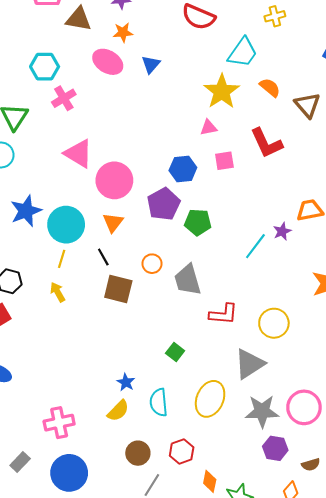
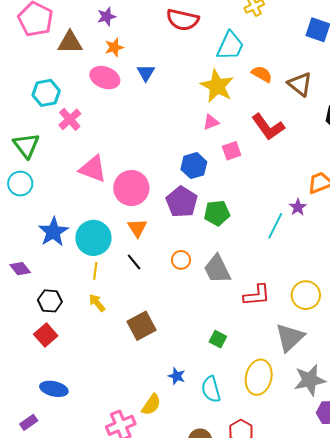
brown square: (118, 289) -> (141, 326), moved, turned -32
yellow semicircle: (118, 411) -> (151, 405), moved

